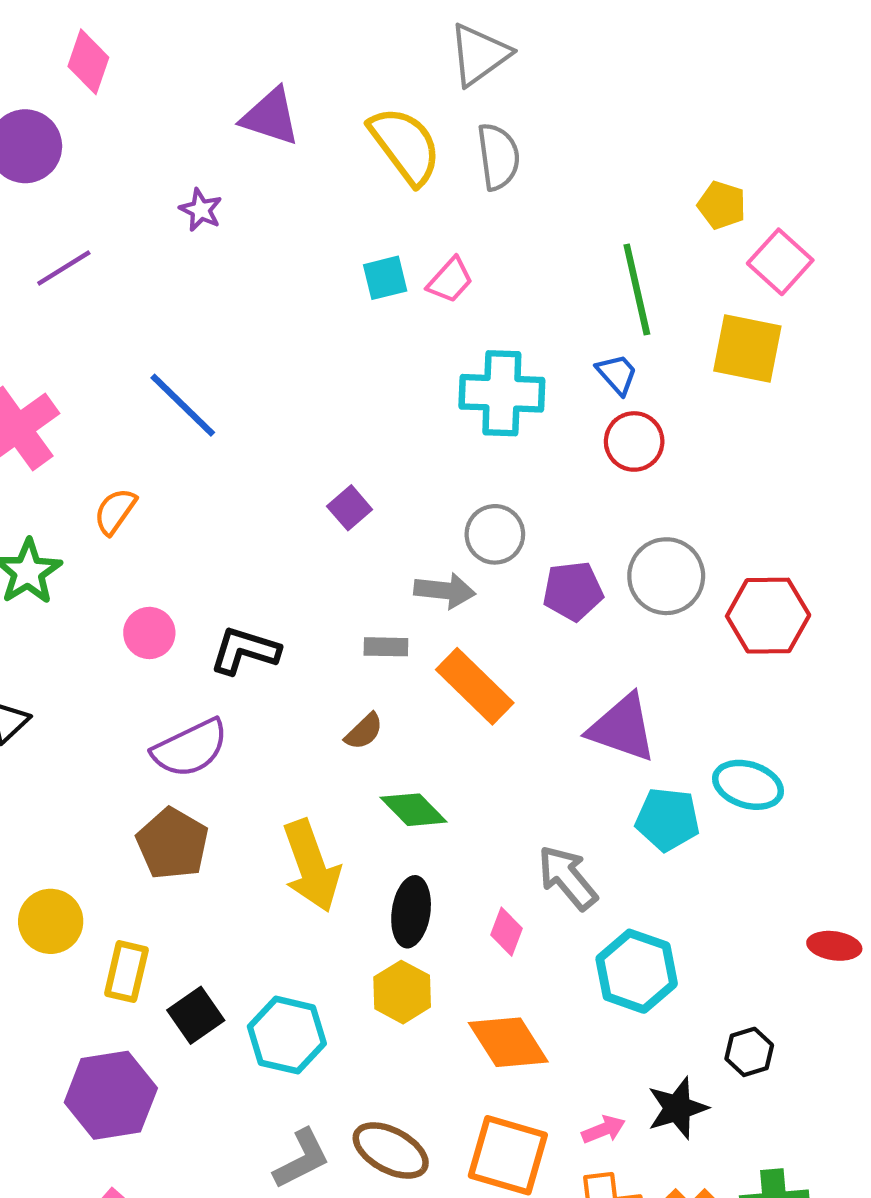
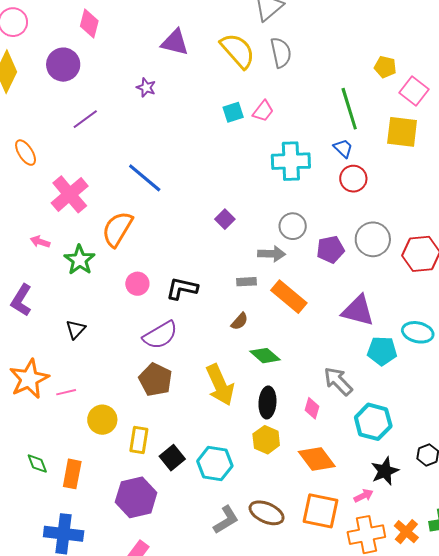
orange semicircle: (115, 511) -> (117, 229), size x1.6
black star: (677, 1108) -> (385, 471), moved

